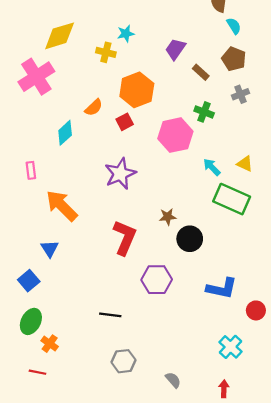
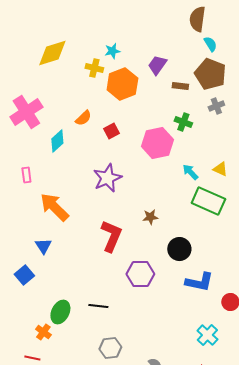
brown pentagon: (234, 59) -> (210, 74), size x1.4
brown rectangle: (201, 72) -> (180, 86), turned -35
pink cross: (36, 77) -> (26, 112), moved
orange hexagon: (137, 90) -> (122, 84), moved
black circle: (190, 239) -> (179, 249), moved
green ellipse: (31, 321) -> (60, 312), moved

